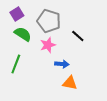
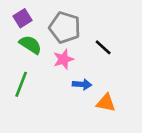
orange triangle: (70, 83) -> (106, 103), moved

